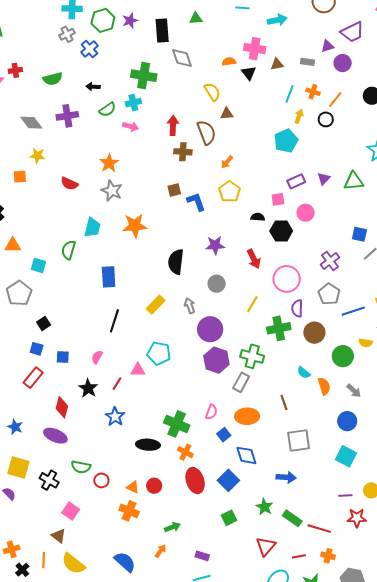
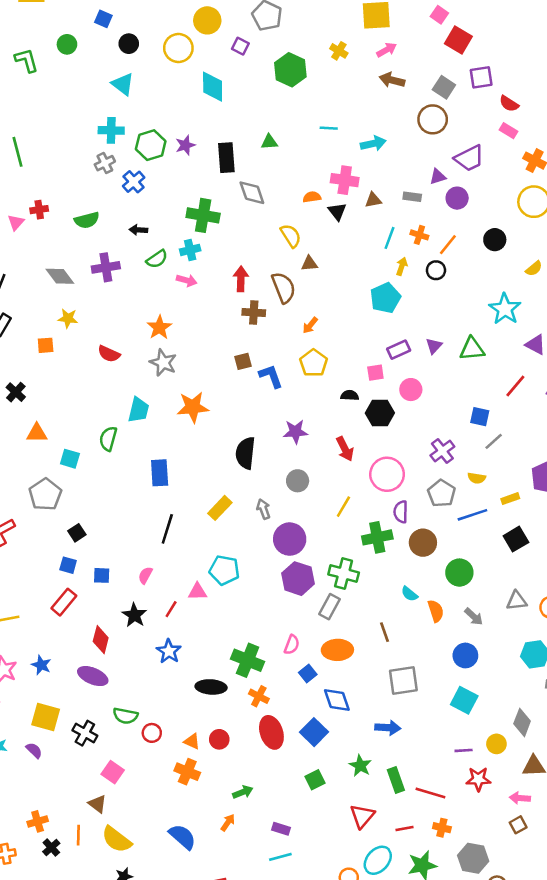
yellow semicircle: (366, 343) -> (477, 478), moved
green rectangle: (292, 518) -> (396, 780), turned 36

